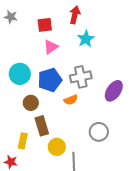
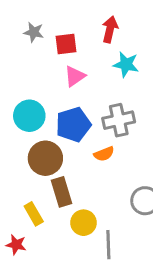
gray star: (11, 17) -> (34, 32), moved
cyan star: (86, 39) -> (126, 64), turned -30
brown circle: (31, 103) -> (45, 158), size x1.5
yellow rectangle: (23, 141) -> (34, 214), turned -42

